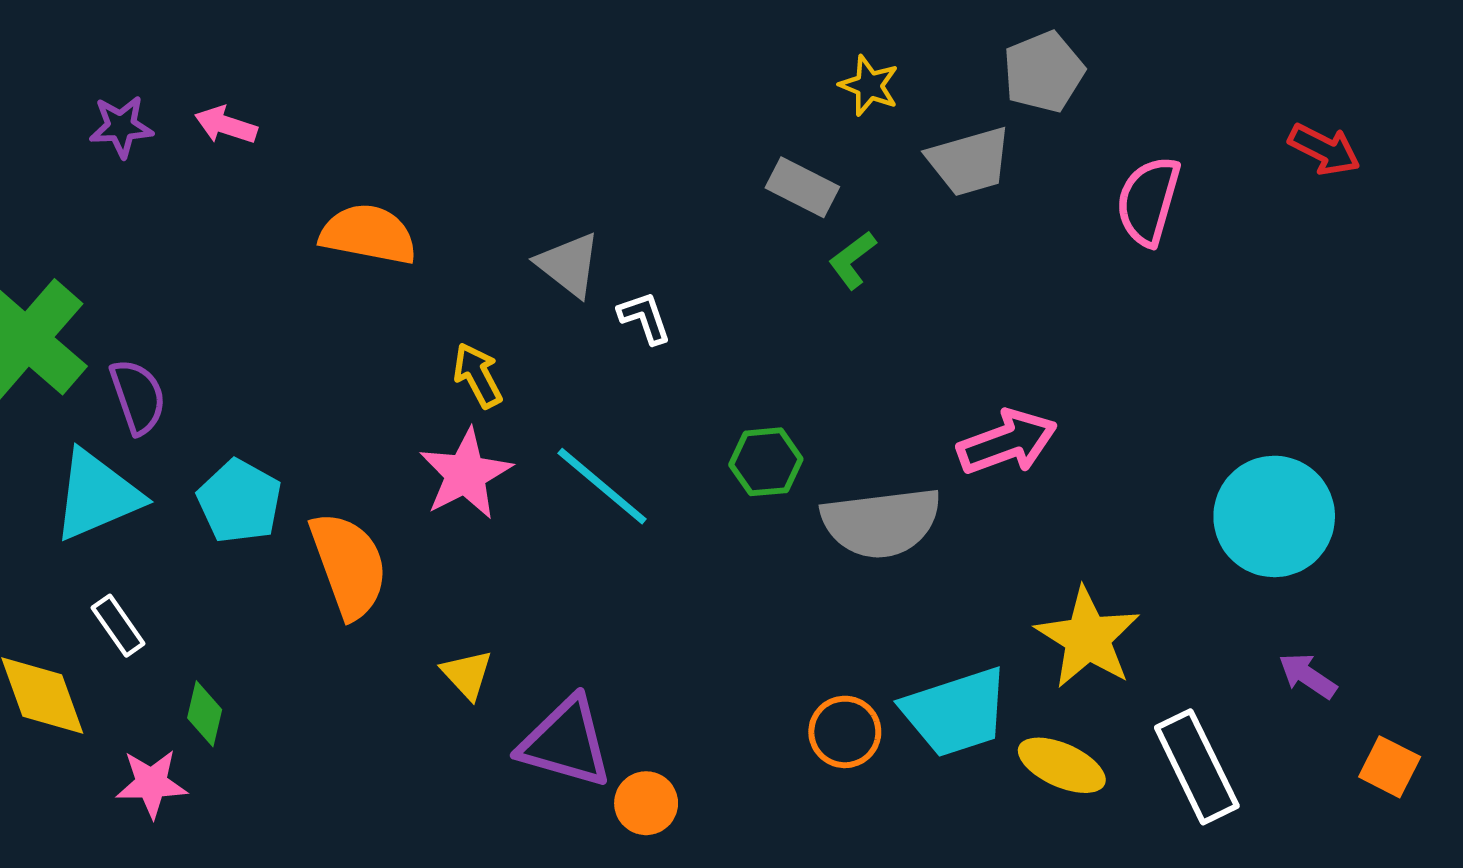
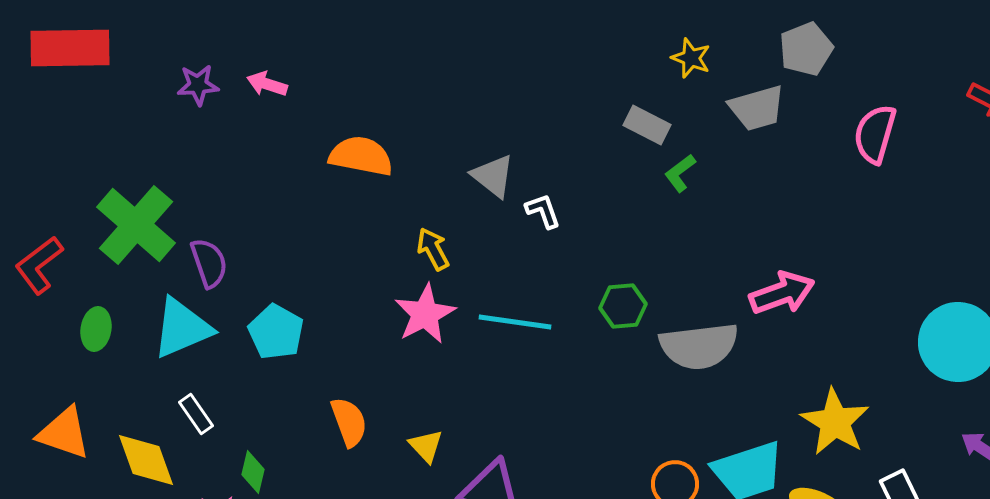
cyan line: (602, 486) -> (515, 322), turned -32
orange semicircle: (349, 565) -> (349, 422), moved, size x0.7

